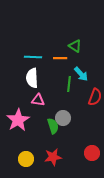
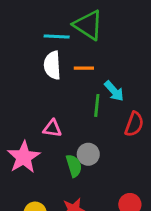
green triangle: (75, 46) -> (88, 25), moved, size x1.6
cyan line: (33, 57) -> (57, 37), moved
white semicircle: (32, 78) -> (52, 65), moved

